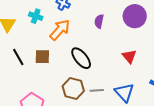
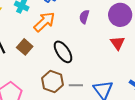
red triangle: (129, 56) -> (118, 43), moved
brown square: (42, 57) -> (25, 47), turned 35

